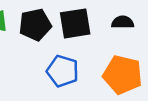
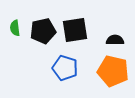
black semicircle: (123, 22) -> (115, 40), moved

